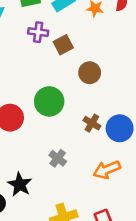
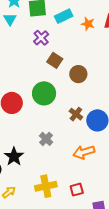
purple cross: (38, 32) -> (41, 38), turned 35
brown square: (63, 45) -> (55, 60), moved, turned -35

